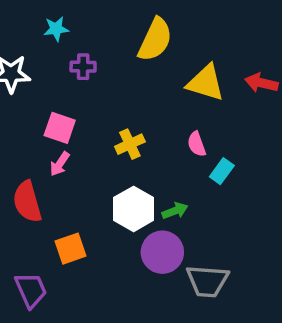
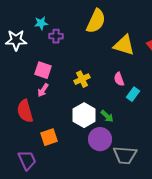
cyan star: (56, 29) -> (41, 23), moved
green arrow: (175, 211) -> (107, 116), turned 64

